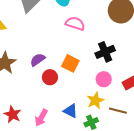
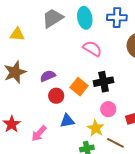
black cross: (105, 52) -> (104, 82), moved
yellow star: (95, 101) -> (96, 128), turned -30
blue triangle: (71, 111) -> (67, 121), moved, turned -49

